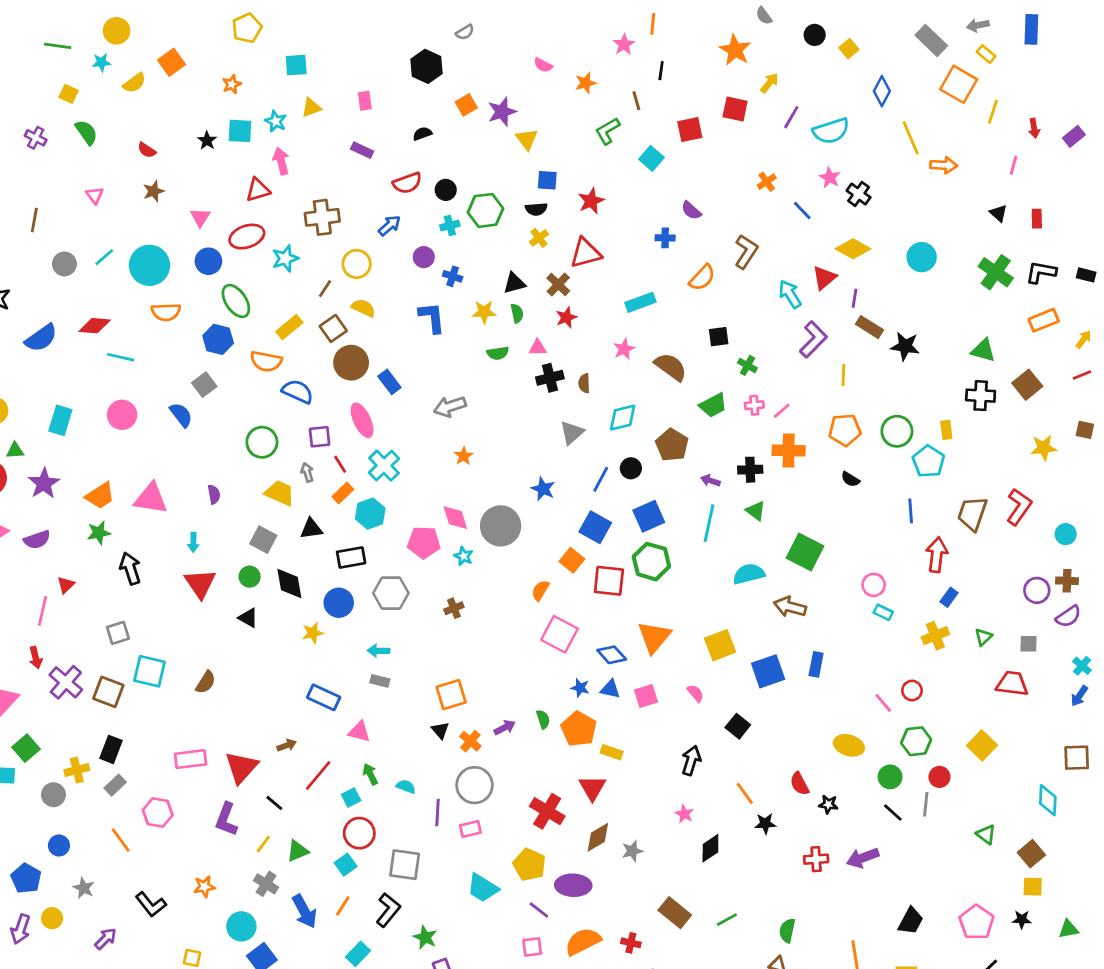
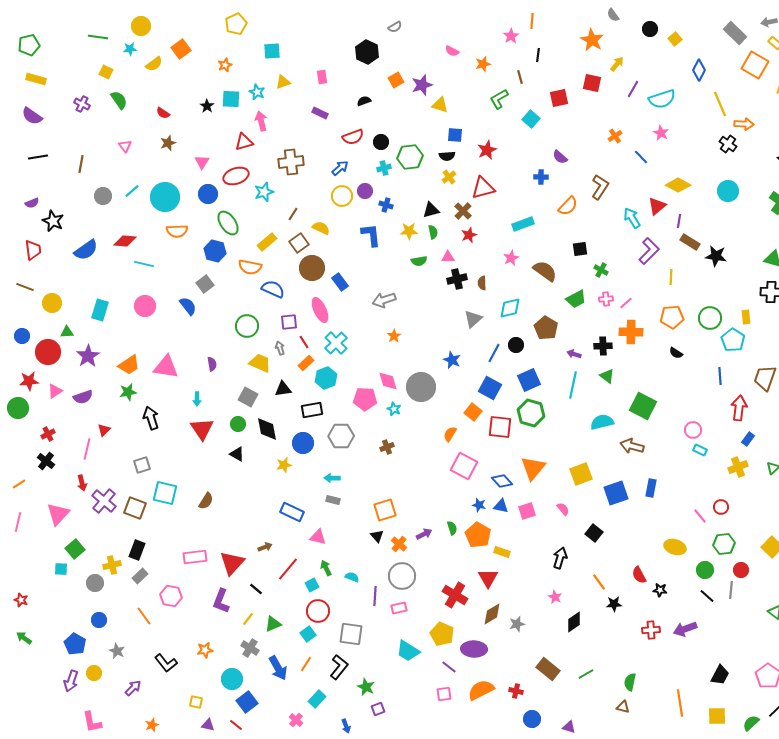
yellow triangle: (527, 139) -> (440, 105), turned -36
black cross: (859, 194) -> (728, 144), moved
yellow circle: (357, 264) -> (342, 196), moved

